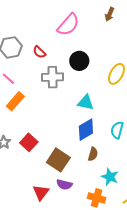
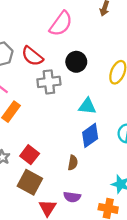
red semicircle: (39, 52) -> (32, 56), size x1.5
brown semicircle: (93, 154) -> (73, 163), moved
brown square: (58, 160) -> (30, 182), moved

